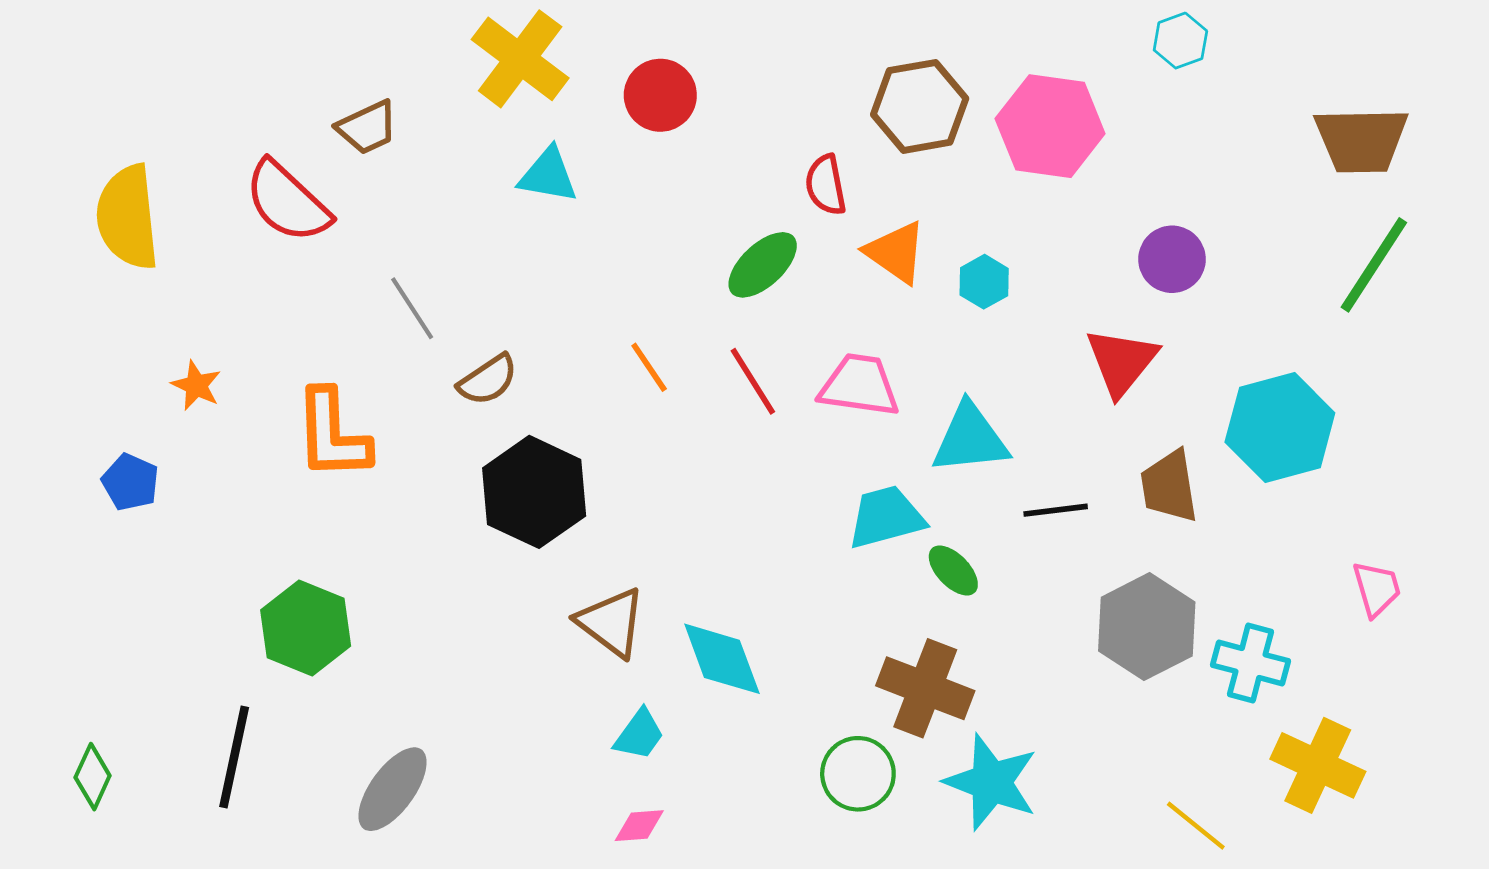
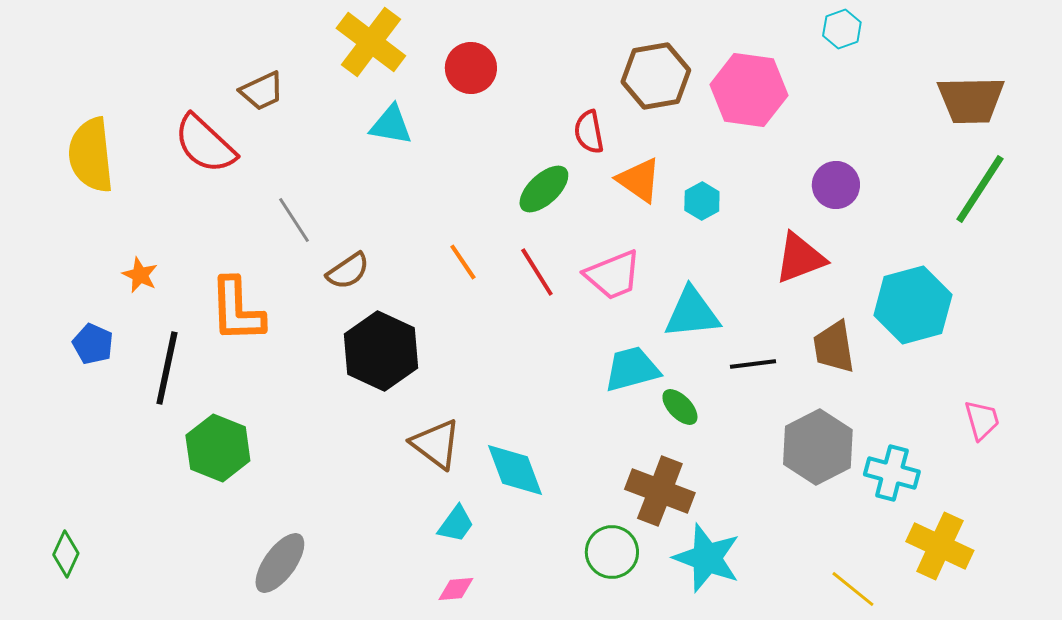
red triangle: (1122, 362) -> (800, 258), turned 30
pink trapezoid: (859, 385) -> (613, 275), turned 150
black line: (234, 757) -> (167, 368), moved

